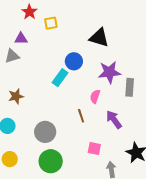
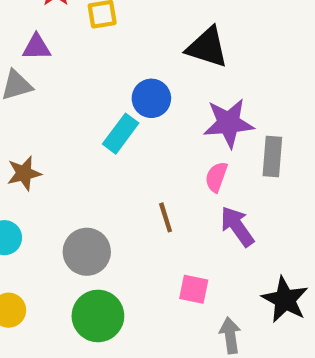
pink semicircle: (95, 96) -> (216, 177), moved

